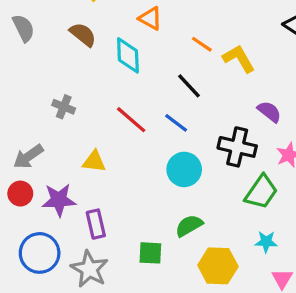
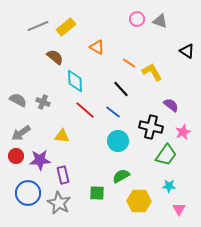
gray semicircle: (23, 28) -> (18, 100), moved, turned -36
cyan diamond: (128, 55) -> (75, 81), moved

